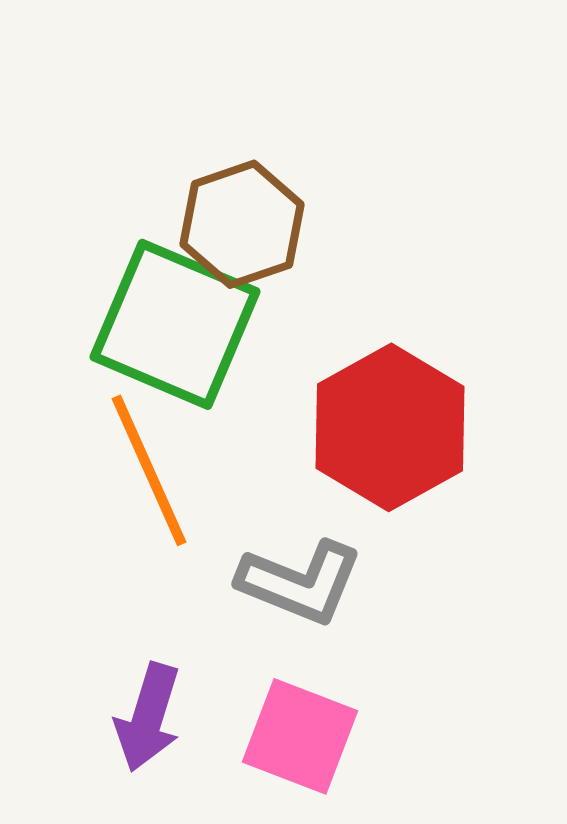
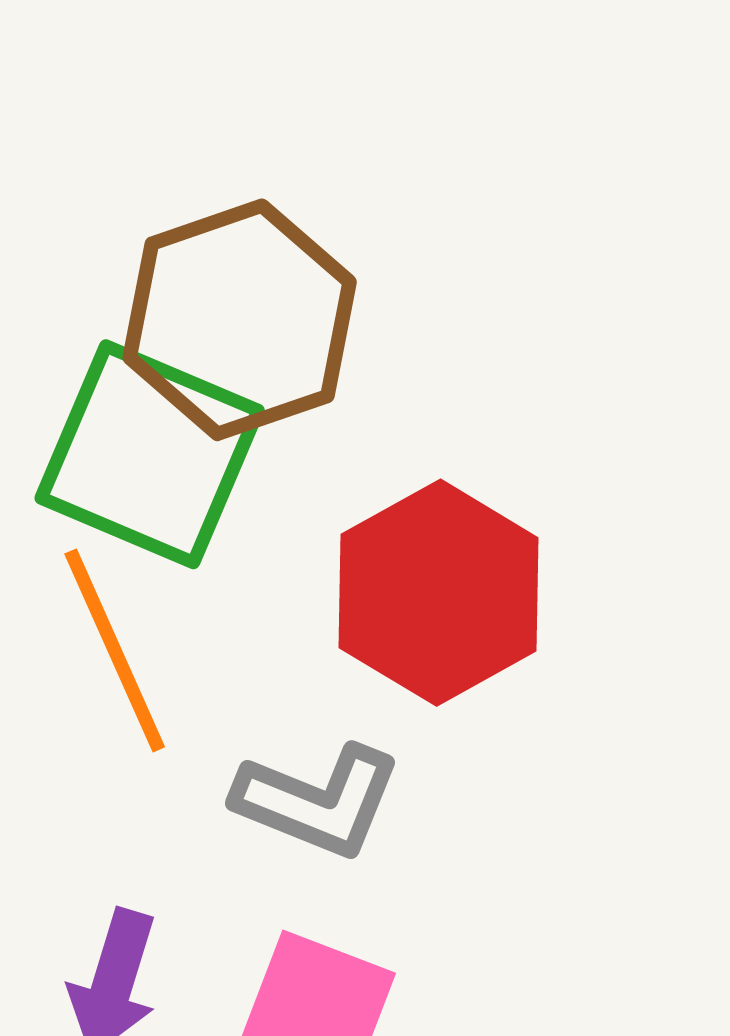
brown hexagon: (242, 224) -> (240, 320), size x1.4

